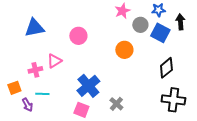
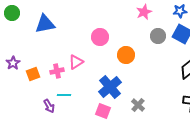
gray circle: (140, 25) -> (158, 36), moved
blue triangle: (34, 28) -> (45, 24), moved
orange circle: (124, 50) -> (126, 55), moved
orange square: (14, 88) -> (33, 74), moved

